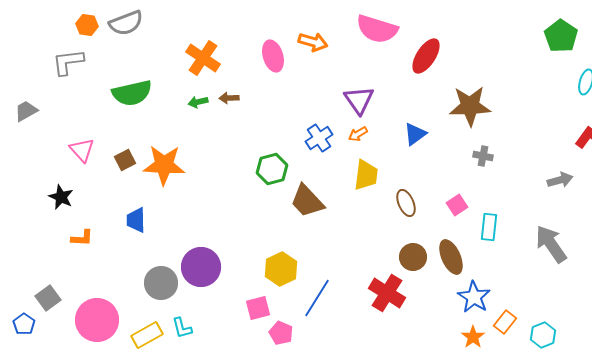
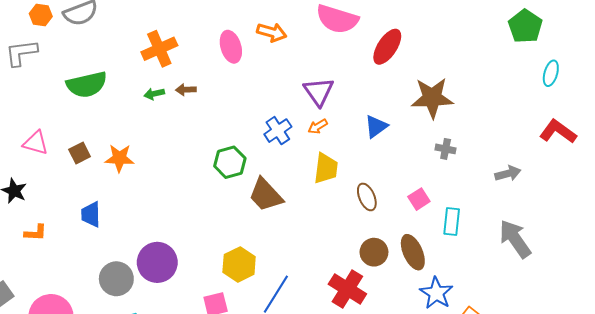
orange cross: (203, 58) -> (159, 49), turned 32
pink triangle: (82, 150) -> (36, 143), turned -32
orange star: (164, 165) -> (119, 158), size x0.7
gray arrow: (560, 180) -> (508, 173), moved

